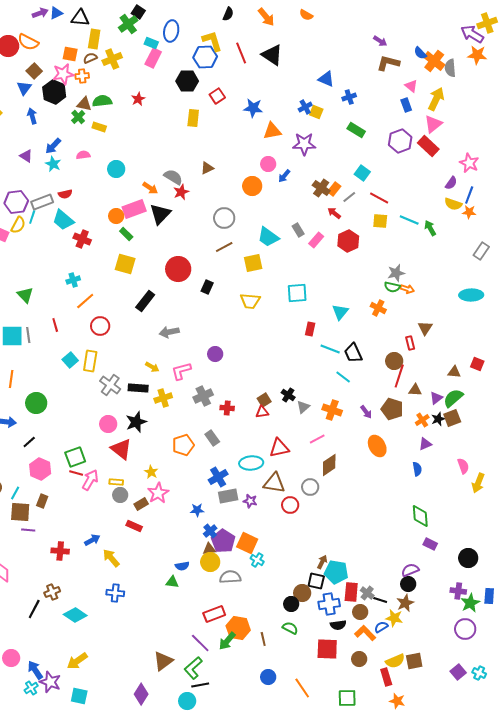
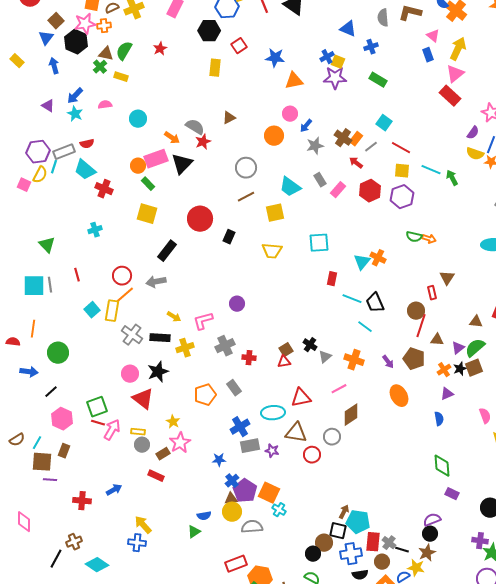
gray semicircle: (450, 68) -> (383, 18), moved
green semicircle: (102, 101) -> (124, 51), turned -54
purple hexagon: (400, 141) -> (402, 197), moved
purple star: (304, 144) -> (335, 78), moved
gray star: (396, 273) -> (315, 146), moved
orange line: (85, 301) -> (125, 295), moved
orange cross: (378, 308) -> (378, 258), moved
gray arrow: (169, 332) -> (156, 282), moved
yellow arrow: (111, 558) -> (143, 525), moved
green triangle: (172, 582) -> (194, 532), turned -40

